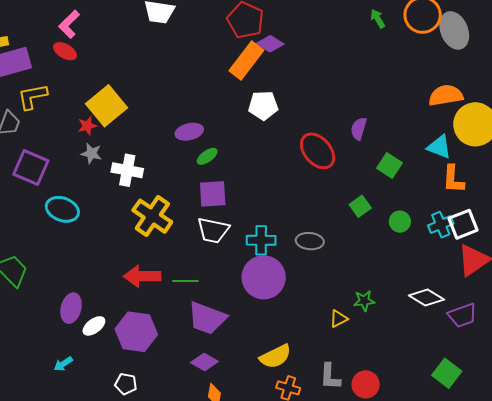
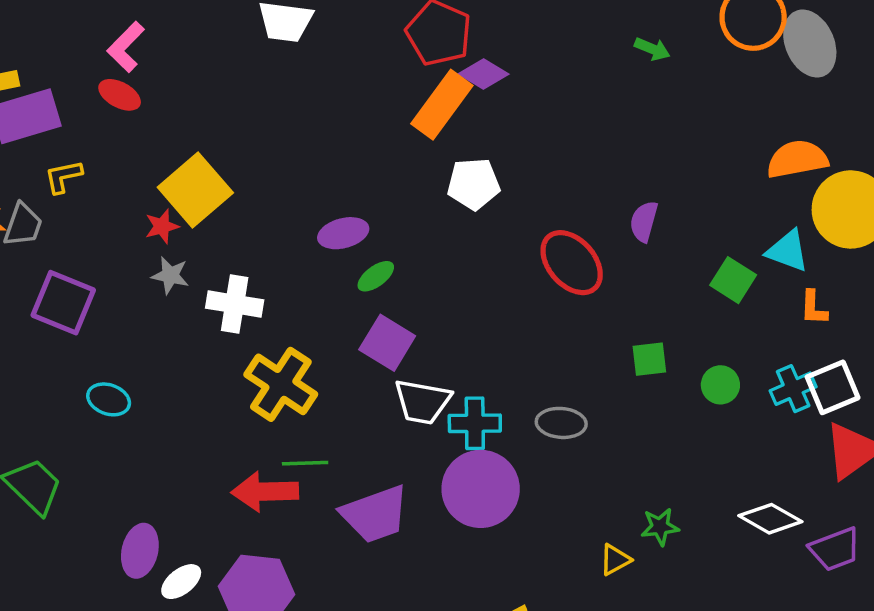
green arrow: (378, 19) -> (652, 49), moved, turned 144
yellow L-shape: (32, 97) -> (63, 177), size x0.7
green square: (389, 165) -> (733, 280), moved
orange L-shape: (453, 179) -> (814, 308), size x0.7
purple square: (213, 194) -> (387, 343), turned 36
green square: (360, 206) -> (649, 359), turned 30
cyan ellipse: (62, 209) -> (109, 399), moved, size x0.7
white trapezoid: (213, 230) -> (422, 402), moved
green line: (185, 281) -> (305, 463), moved
purple trapezoid: (207, 318) -> (375, 514), moved, turned -39

